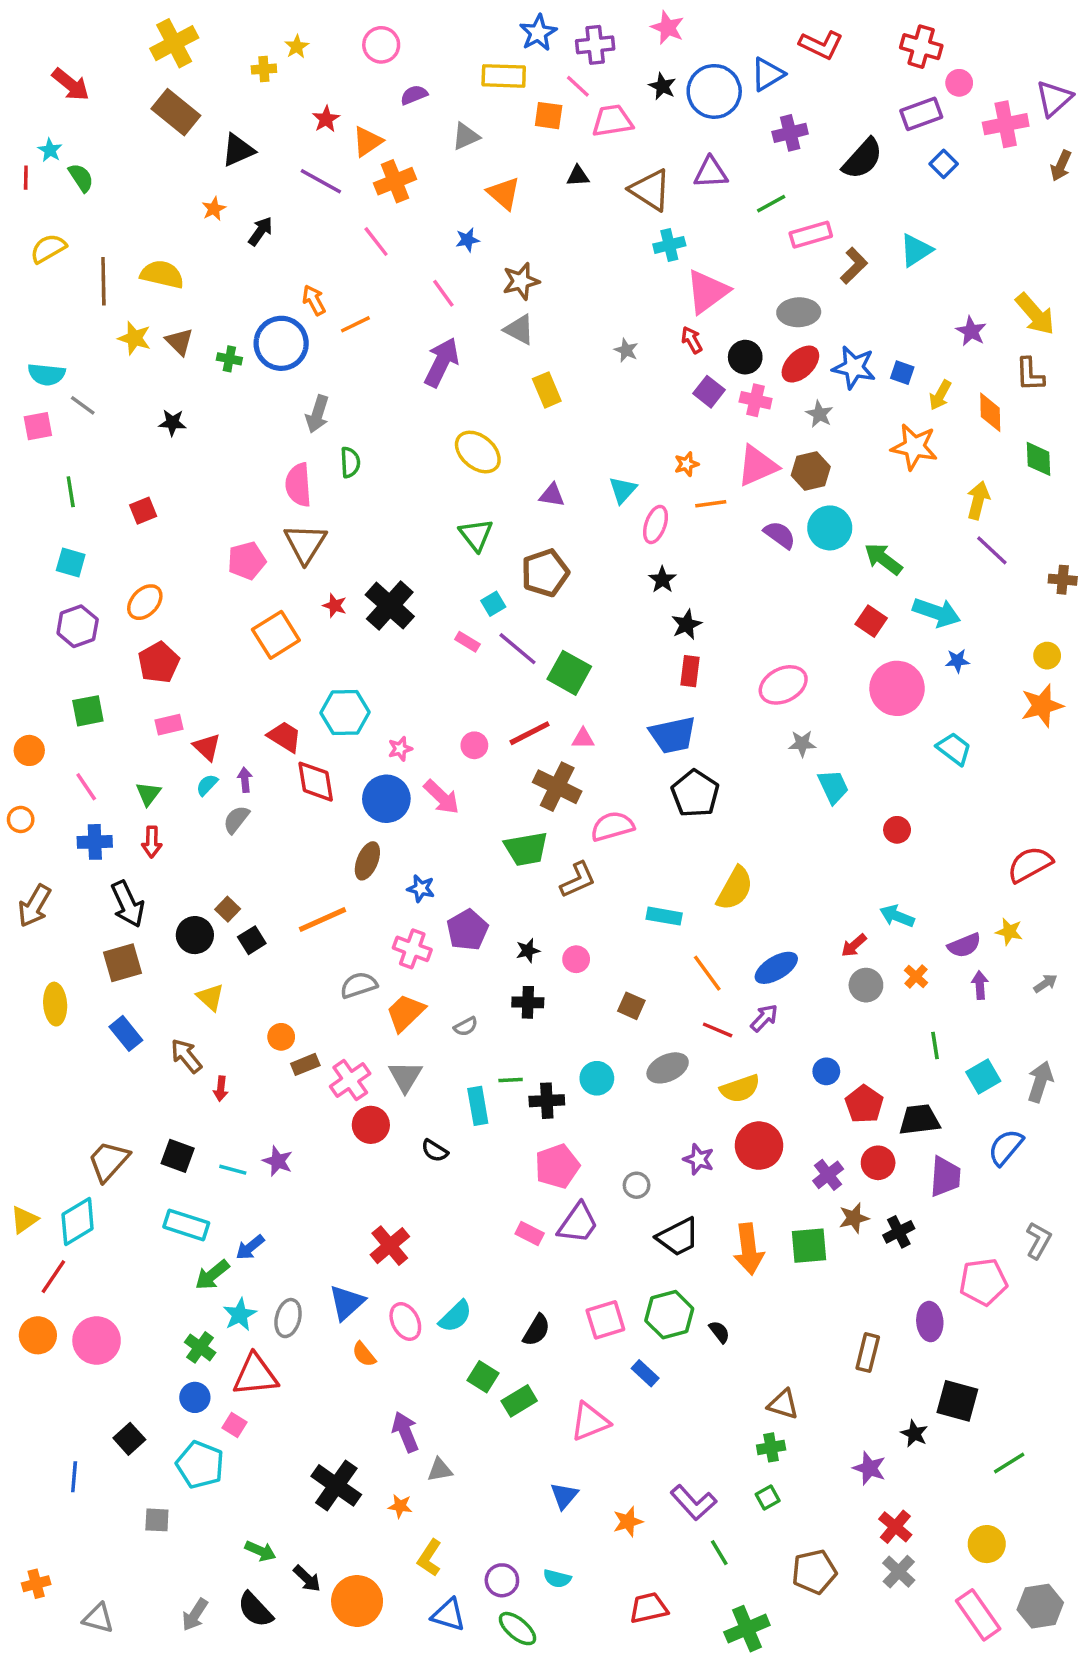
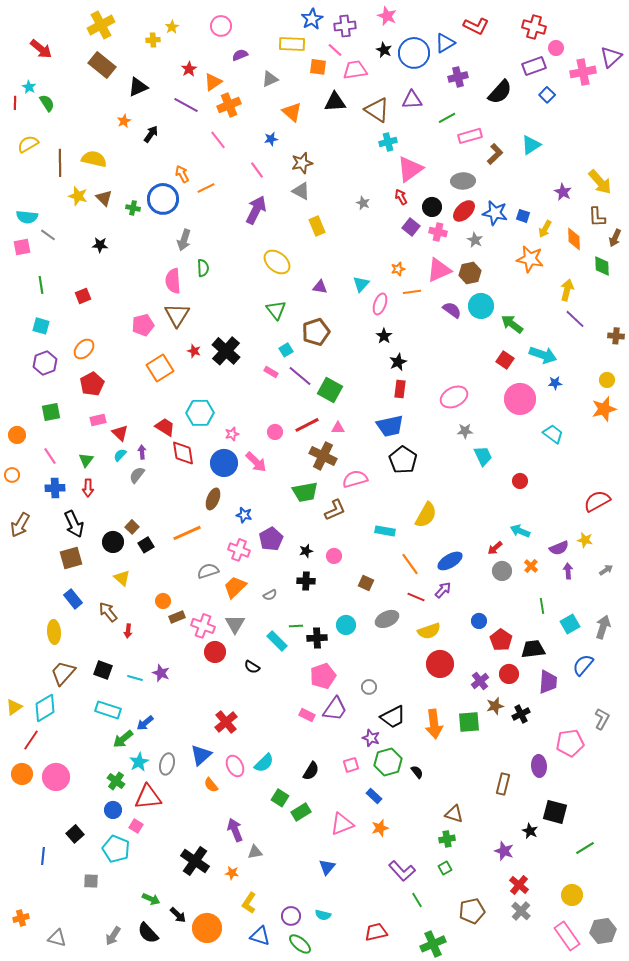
brown arrow: (1061, 166) -> (615, 238), moved
black triangle: (578, 176) -> (335, 102), size x1.6
yellow ellipse: (55, 1004) -> (54, 632), moved
pink cross: (350, 1080) -> (203, 626), turned -35
cyan rectangle: (478, 1106) -> (277, 641), turned -35
purple star: (699, 1159) -> (371, 738), moved
pink square: (605, 1320) -> (351, 765), size x0.7
orange star: (628, 1522) -> (380, 828), moved

